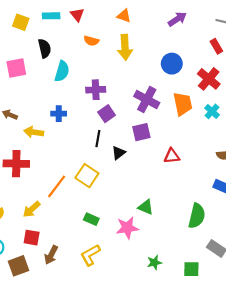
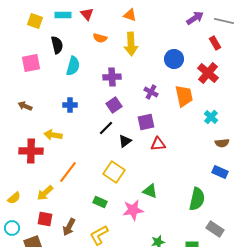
purple arrow: (177, 19) -> (195, 18), moved
purple cross: (96, 90) -> (112, 77), moved
purple cross: (147, 99) -> (151, 92), size x0.6
cyan cross: (212, 111) -> (211, 117), moved
yellow arrow: (34, 132) -> (53, 135), moved
black line: (98, 139) -> (106, 128), turned 35
red triangle: (172, 156) -> (158, 144), moved
yellow square: (87, 176) -> (114, 172), moved
brown arrow: (51, 255) -> (69, 227), moved

